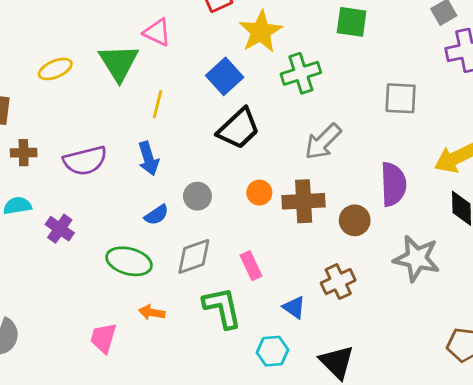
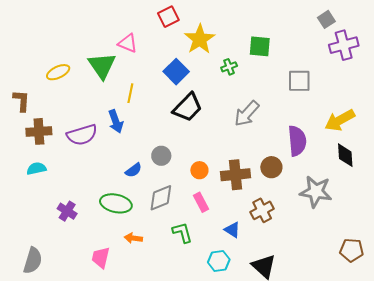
green square: (352, 22) -> (260, 46), moved
green cross: (301, 73) -> (229, 67), size x0.6
brown cross: (24, 153) -> (39, 131), size x1.4
blue arrow: (148, 159) -> (116, 121), moved
orange circle: (259, 193) -> (199, 170), moved
brown cross: (304, 201) -> (236, 175), moved
purple cross: (60, 229) -> (67, 211), moved
green L-shape: (222, 308) -> (182, 232), size x0.7

